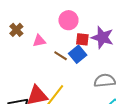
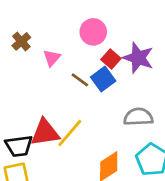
red square: (82, 39) -> (111, 59), turned 32
pink triangle: (39, 41) -> (52, 58), turned -40

